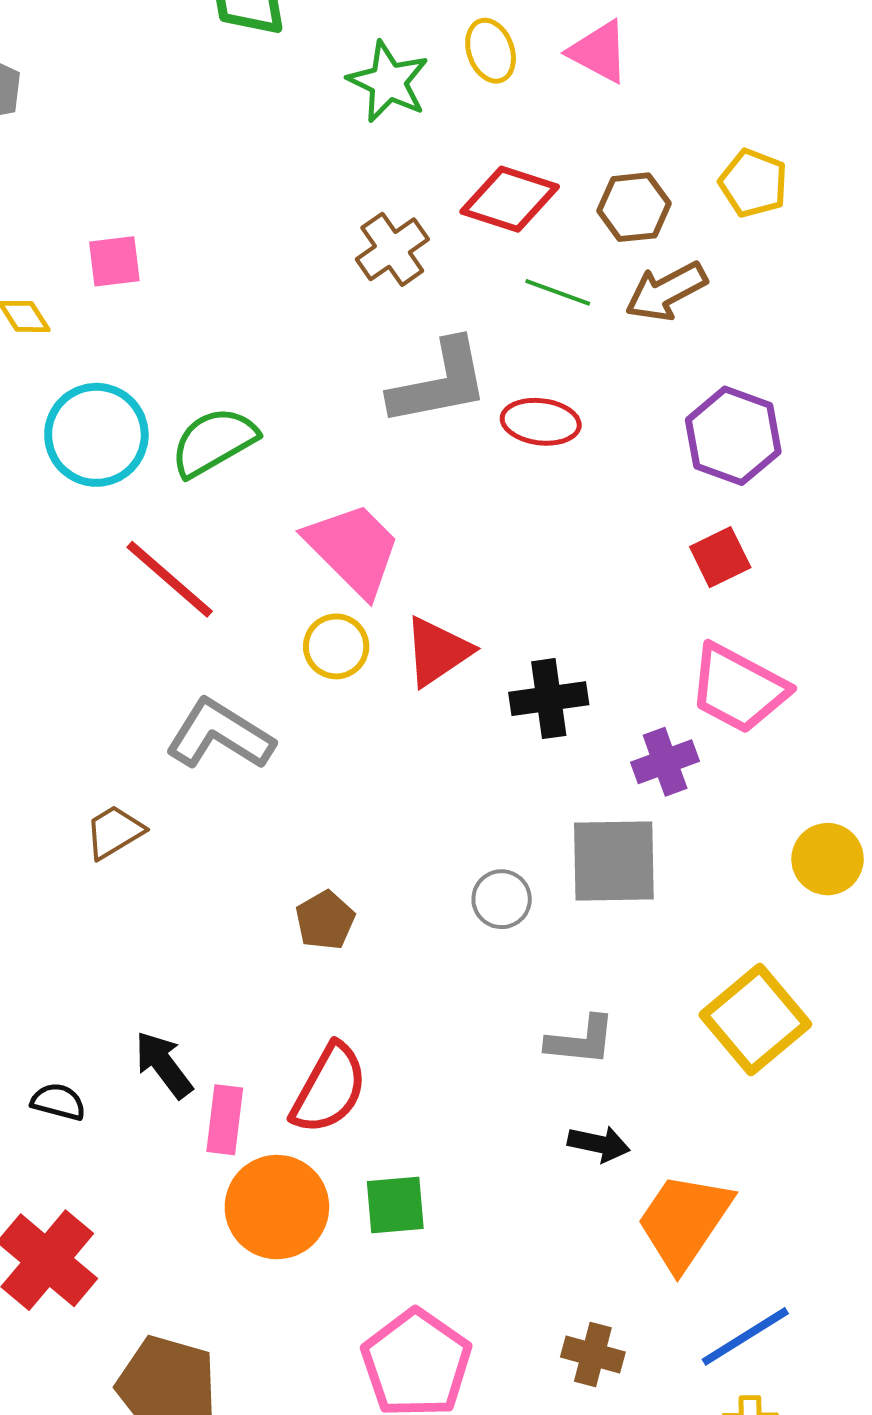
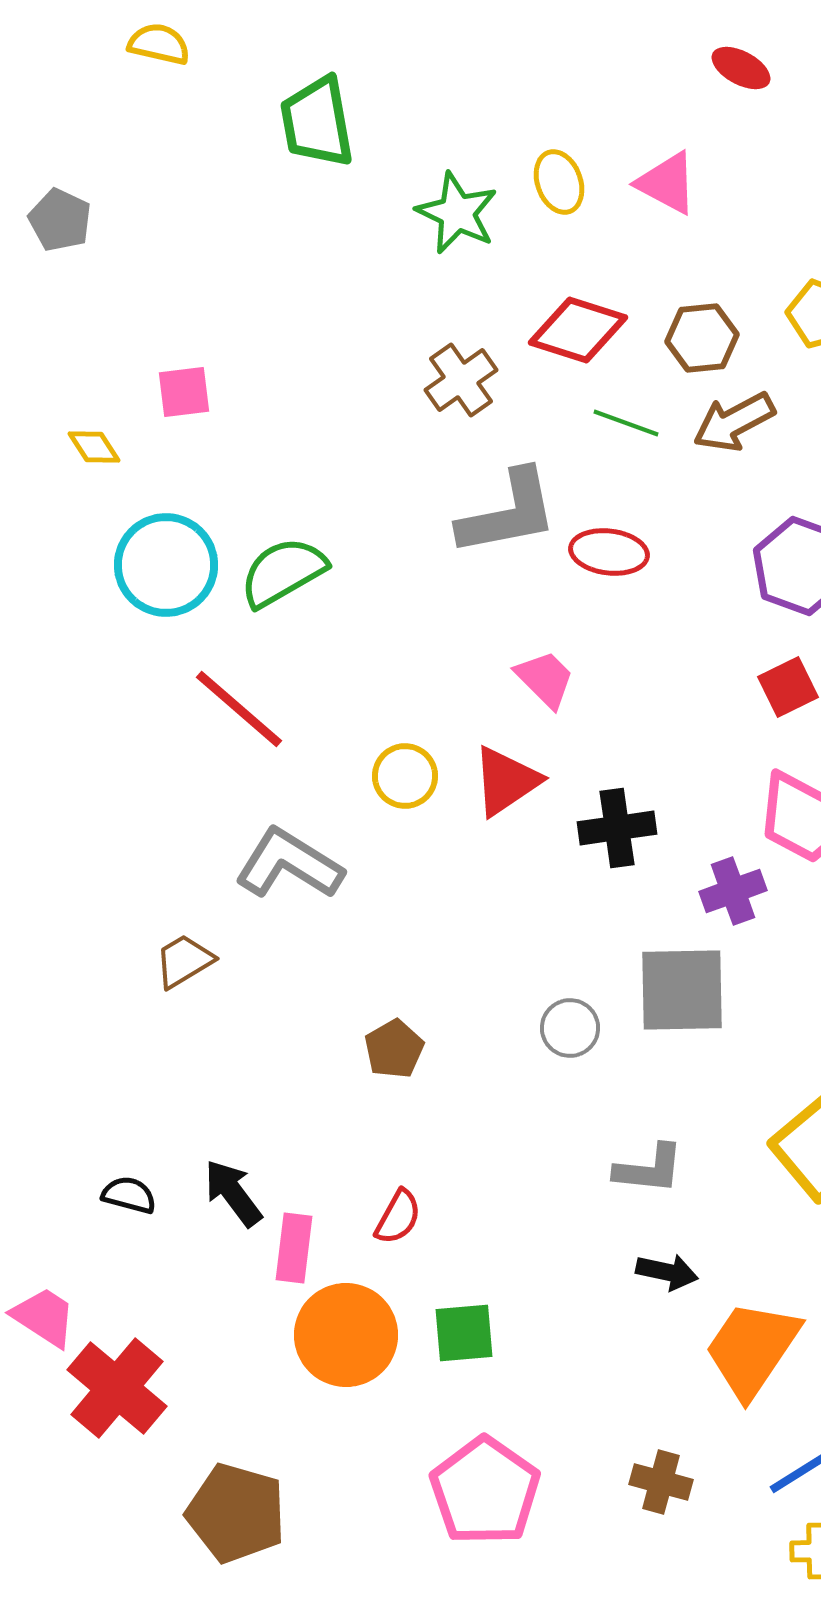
pink trapezoid: (353, 549) -> (545, 679), moved, size x0.6
red semicircle: (329, 1089) -> (398, 1217), size x0.6
black semicircle: (58, 1102) -> (129, 1195), moved

